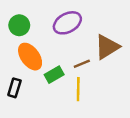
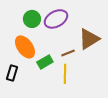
green circle: (19, 25) -> (32, 19), moved

